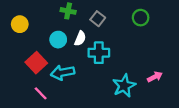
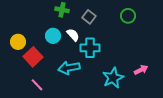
yellow circle: (20, 24) -> (18, 42), moved
white semicircle: (80, 38) -> (73, 35), turned -64
cyan arrow: (63, 72) -> (69, 68), moved

